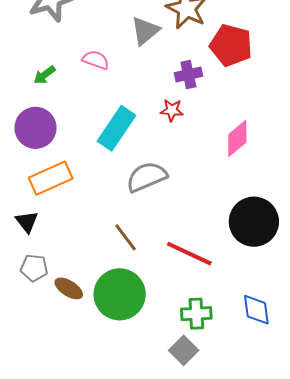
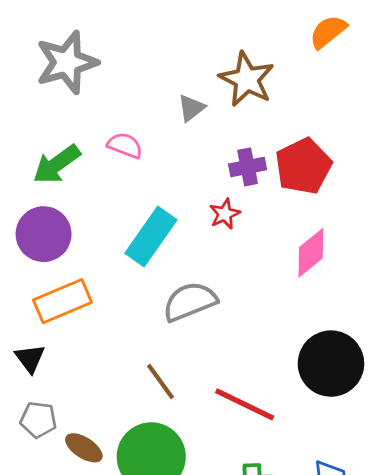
gray triangle: (145, 31) -> (191, 108), size x0.7
red pentagon: (231, 45) -> (303, 166), moved, turned 30
green arrow: (44, 75) -> (57, 164), size x1.6
red star: (172, 110) -> (225, 214), turned -30

